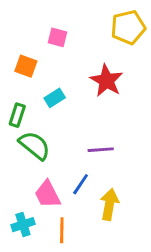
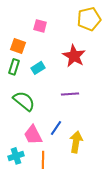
green rectangle: (17, 115) -> (14, 67), moved
purple line: (101, 150) -> (70, 94), moved

